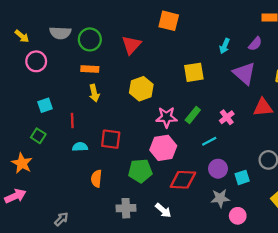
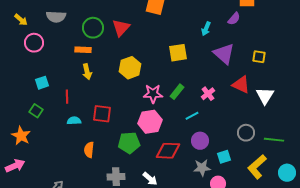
green circle: (90, 39) -> (93, 28), moved
purple semicircle: (255, 44) -> (234, 19), moved
red triangle: (263, 107) -> (241, 85), turned 30
cyan square: (242, 177) -> (224, 157), moved

